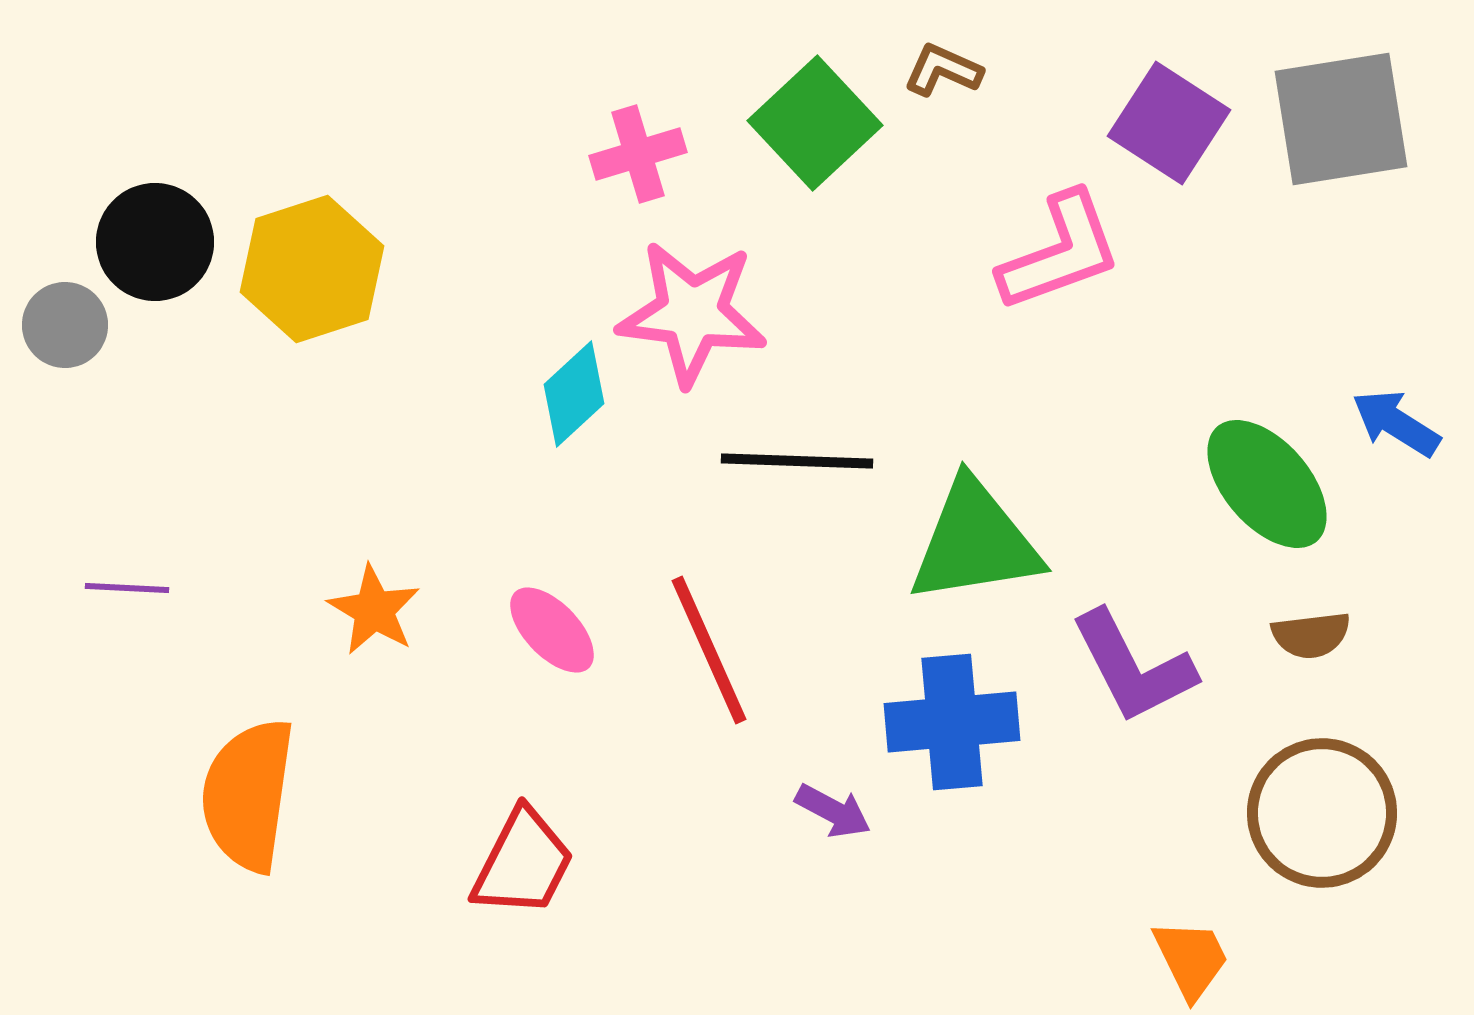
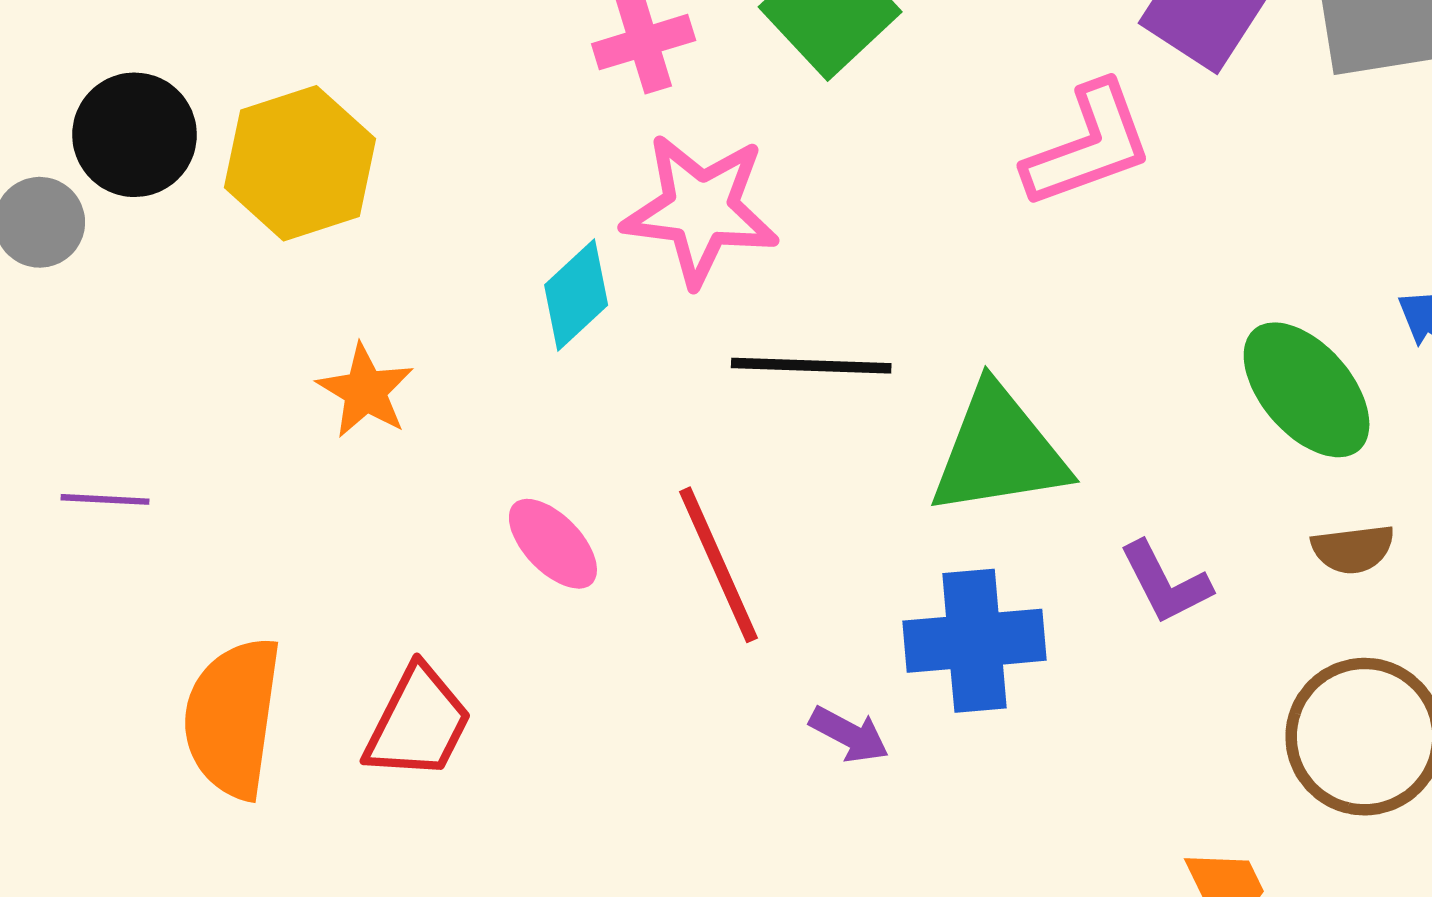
orange star: (374, 610) -> (365, 391), moved
purple L-shape: (1133, 667) -> (1165, 583), size x0.7
red trapezoid: (523, 863) -> (418, 723), moved

